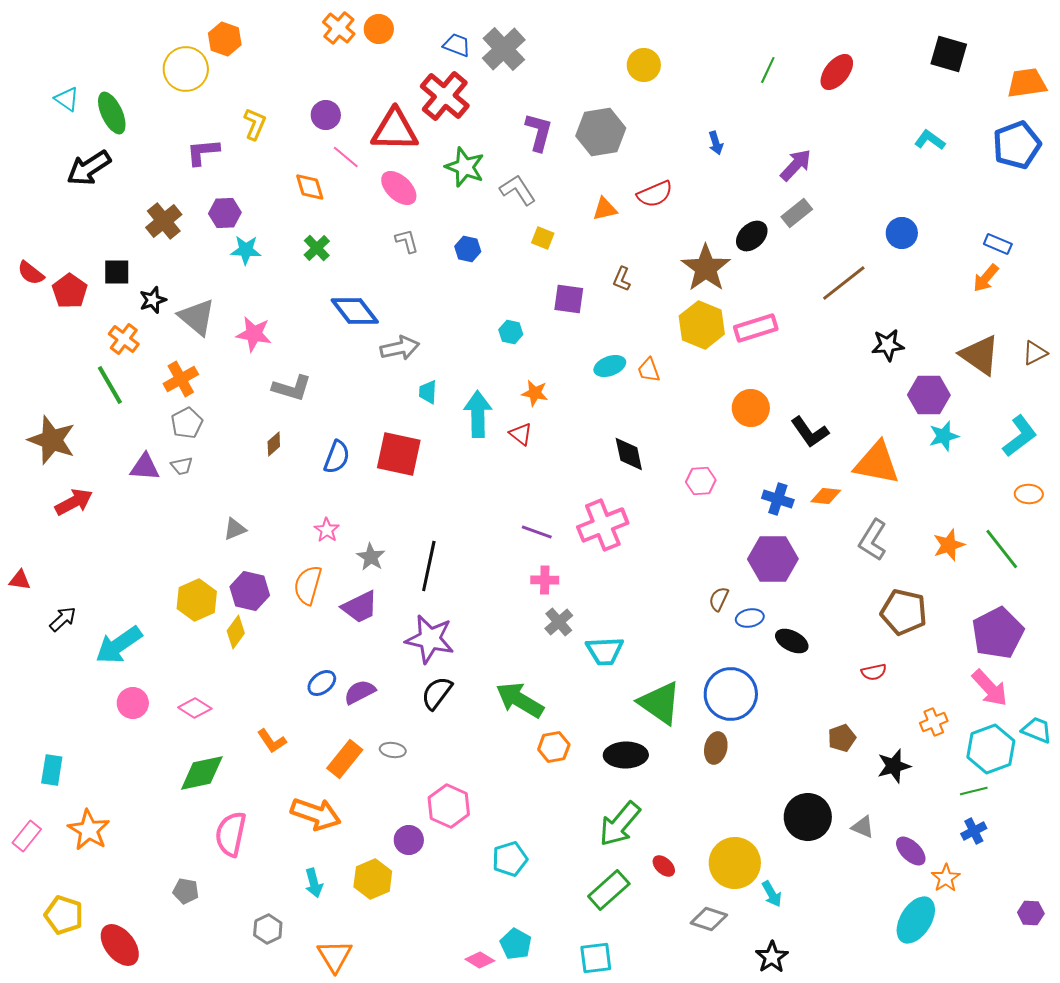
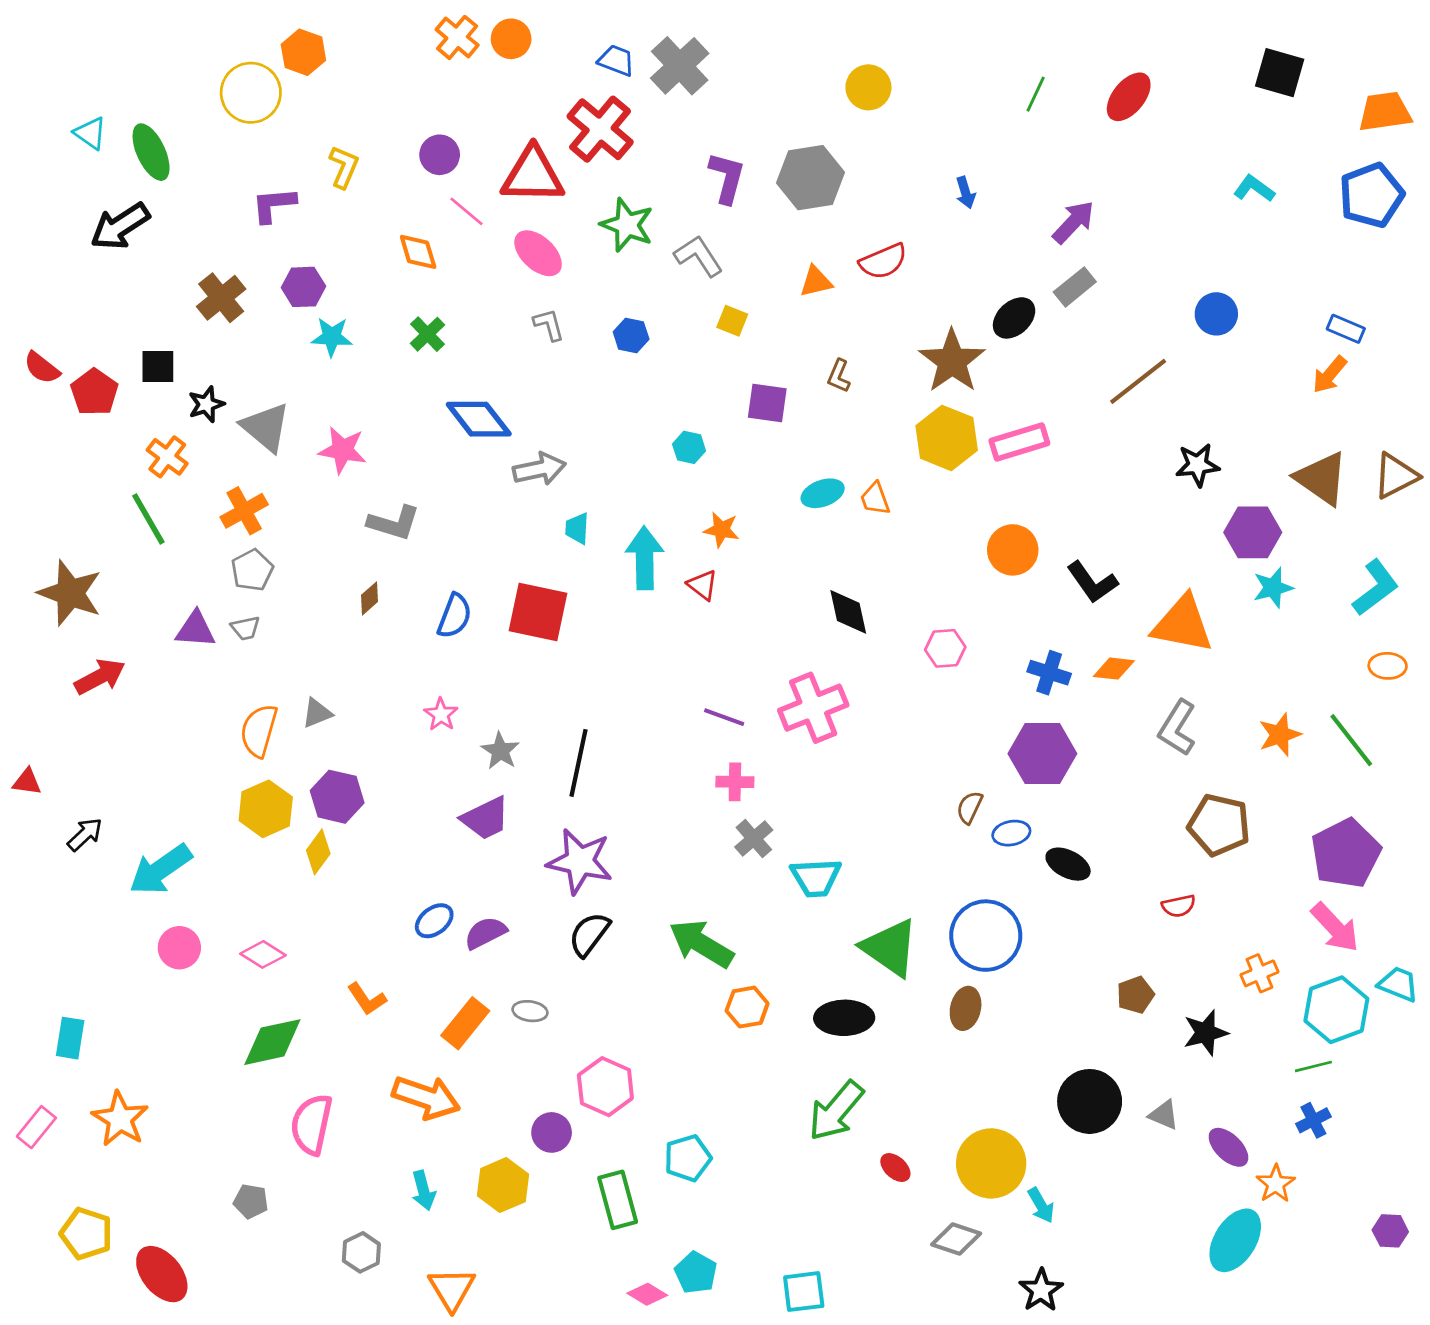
brown triangle: (1035, 353) -> (1396, 476), size x1.4
orange semicircle: (308, 585) -> (259, 731), moved
green rectangle: (609, 890) -> (618, 1200), moved, turned -63

